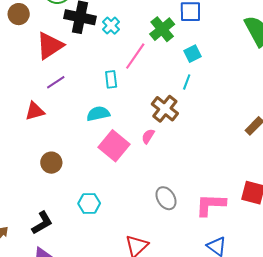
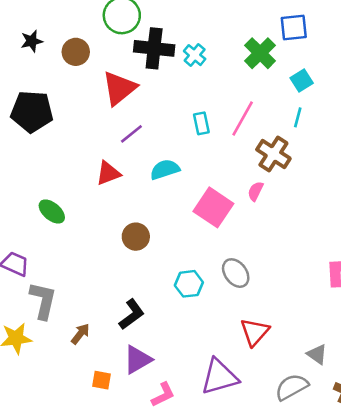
pink line: (135, 56) -> (243, 119), moved
cyan semicircle: (98, 114) -> (165, 169), moved
gray ellipse: (166, 198) -> (236, 273), moved

